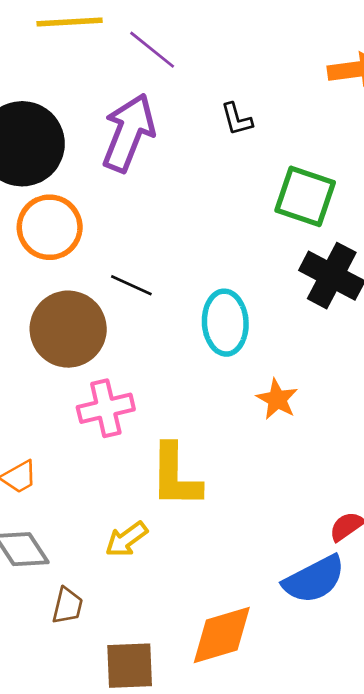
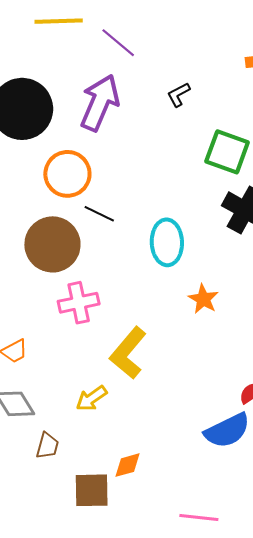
black L-shape: (237, 119) -> (179, 95), turned 76
orange circle: (50, 227) -> (67, 174), moved
yellow L-shape: (175, 476) -> (128, 353), turned 38
orange diamond: (222, 635) -> (128, 465), moved, size x0.6

